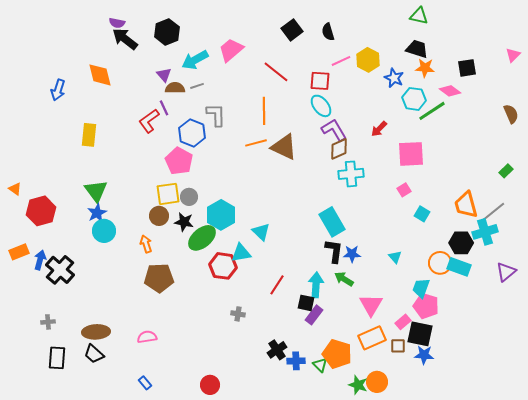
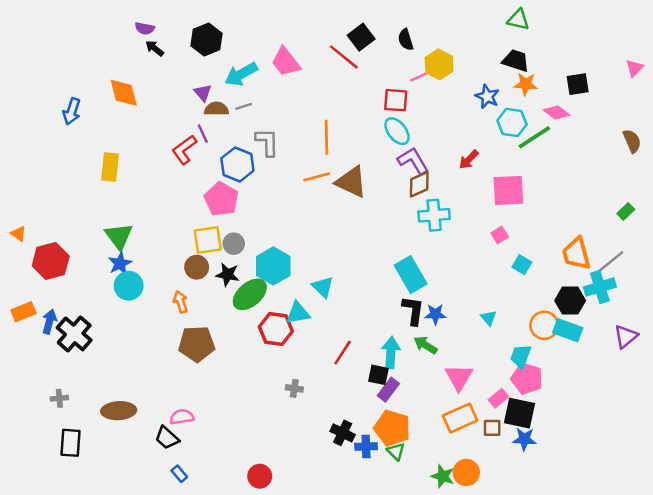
black arrow: (125, 39) -> (155, 48), size x0.6
pink trapezoid: (231, 50) -> (286, 62), turned -88
yellow hexagon: (368, 60) -> (439, 64), moved
red line: (276, 72) -> (344, 57), moved
black cross: (277, 350) -> (343, 433), turned -30
black trapezoid: (94, 354) -> (167, 438), moved
orange pentagon: (337, 354) -> (392, 428), moved

